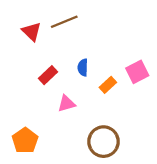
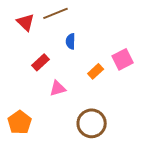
blue semicircle: (83, 68) -> (71, 41), moved

